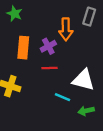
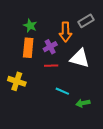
green star: (15, 14) -> (30, 26), moved
gray rectangle: (89, 17) -> (86, 21), turned 42
white triangle: (83, 80) -> (80, 58), moved

